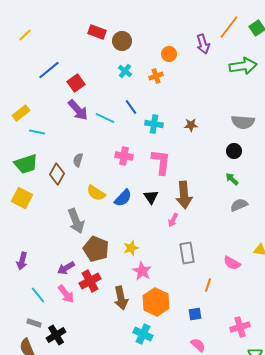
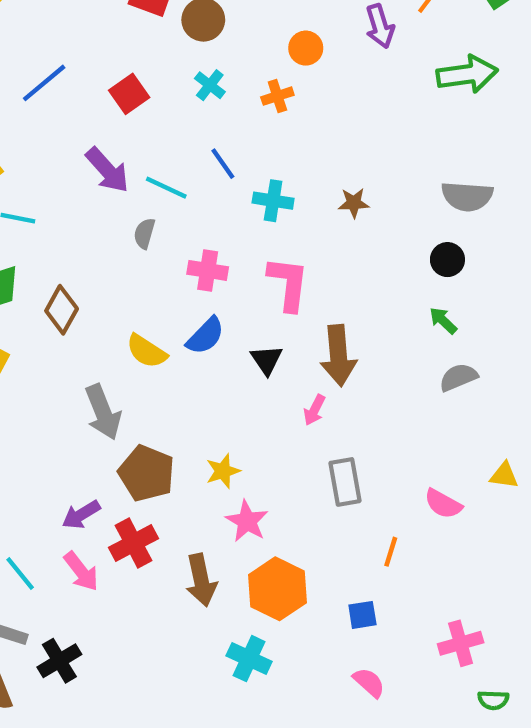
red square: (76, 83) -> (129, 94), moved
gray semicircle: (78, 160) -> (144, 233), moved
blue semicircle: (123, 198) -> (205, 336), moved

